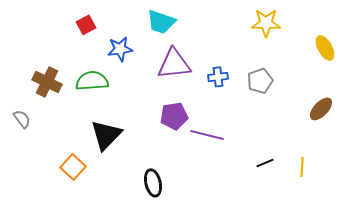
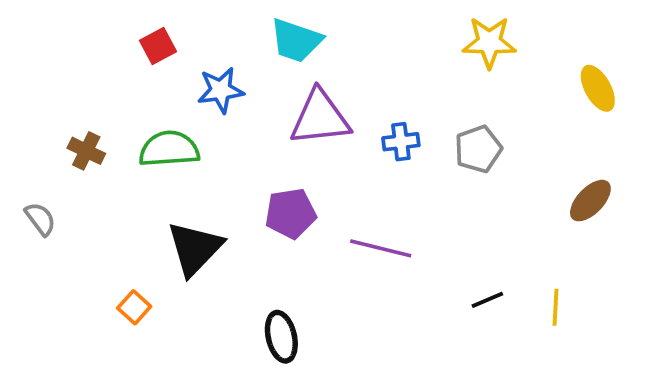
brown cross: (47, 82) -> (86, 151), size x0.7
purple pentagon: (174, 116) -> (291, 213), moved
orange square: (73, 167) -> (134, 307), size x0.7

